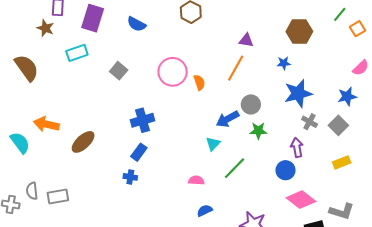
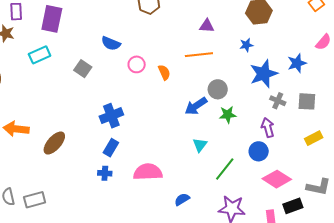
blue semicircle: (137, 24) -> (111, 43), moved
orange line: (236, 68) -> (199, 55), turned 60
pink circle: (173, 72) -> (137, 64), size x0.6
blue star: (347, 96) -> (297, 63), moved
gray square: (338, 125) -> (307, 101), turned -36
cyan triangle: (213, 144) -> (200, 145), moved
green line: (235, 168) -> (225, 169), moved
pink semicircle: (196, 180) -> (148, 172), moved, size x1.8

